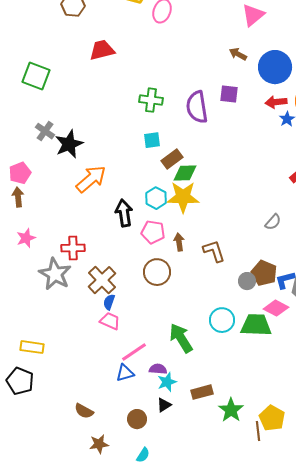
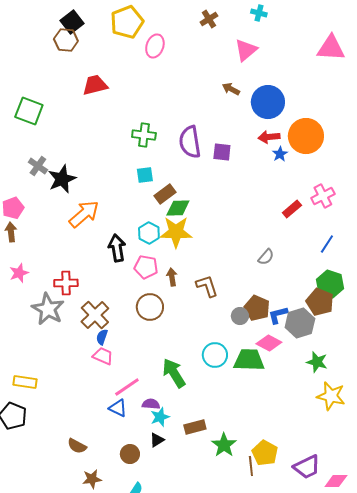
purple square: (229, 94) -> (222, 152), moved
blue triangle: (125, 373) -> (118, 408), turned 42

